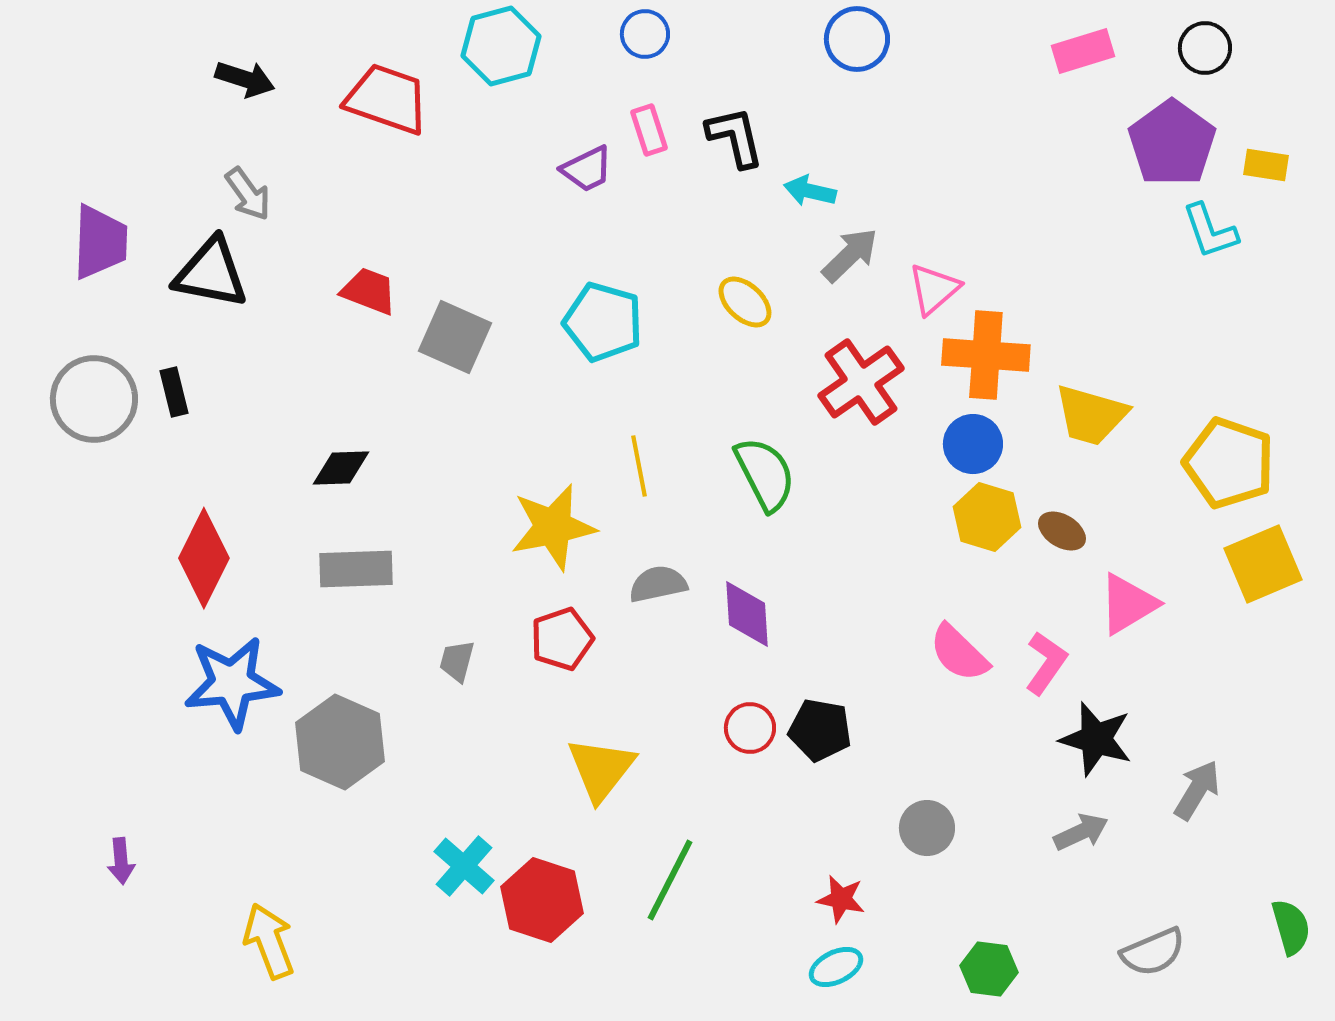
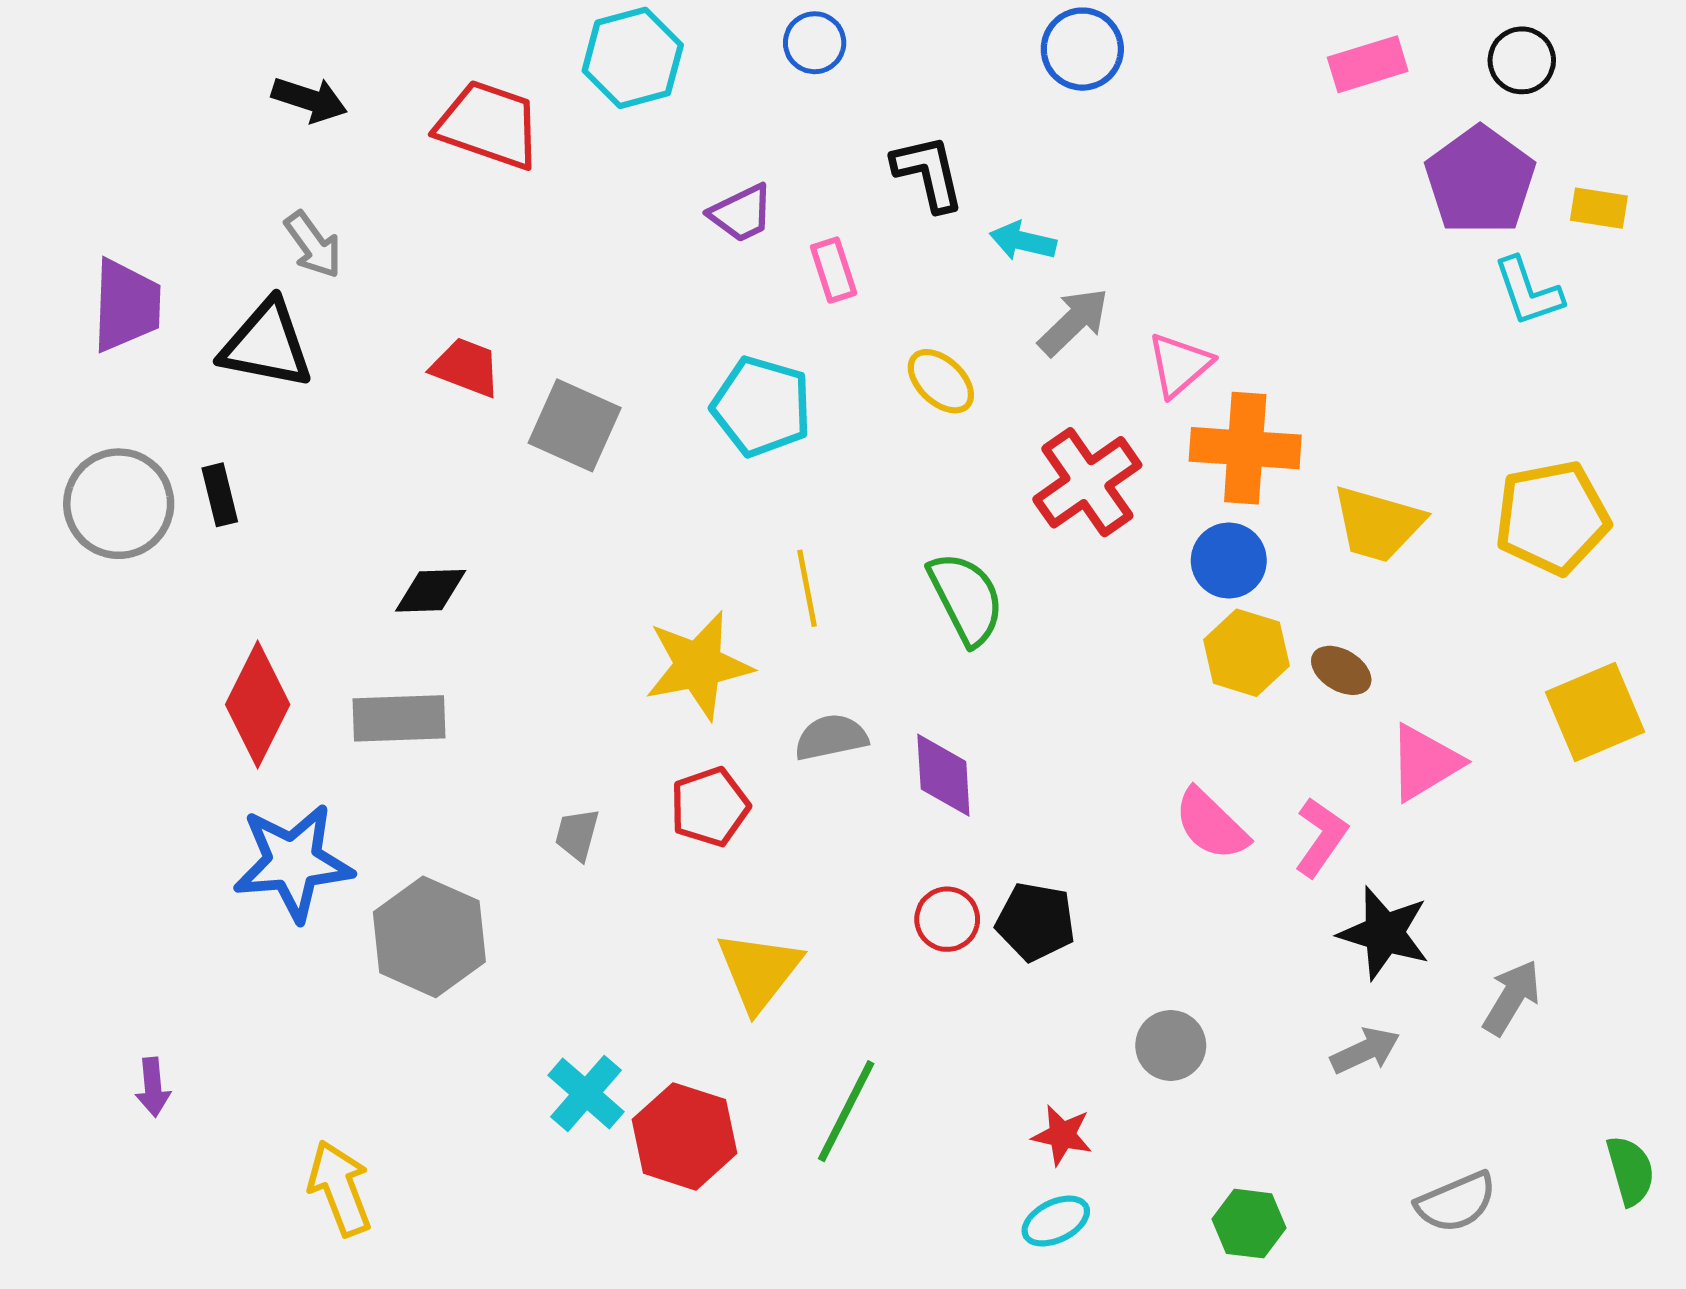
pink rectangle: (649, 130) -> (834, 270), moved
yellow pentagon: (1229, 463) -> (1552, 518), moved, turned -30
gray rectangle: (356, 569) -> (399, 718), moved

